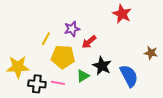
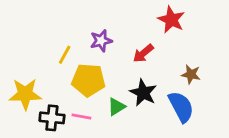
red arrow: (89, 42) -> (143, 53), moved
brown star: (151, 53) -> (191, 74), moved

